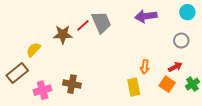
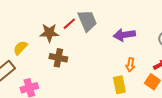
purple arrow: (146, 16) -> (124, 35), moved
brown cross: (72, 84) -> (58, 58), moved

